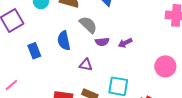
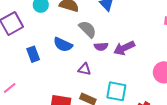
blue semicircle: (64, 41) -> (63, 45), turned -54
purple arrow: (125, 43) -> (124, 48), size x1.5

